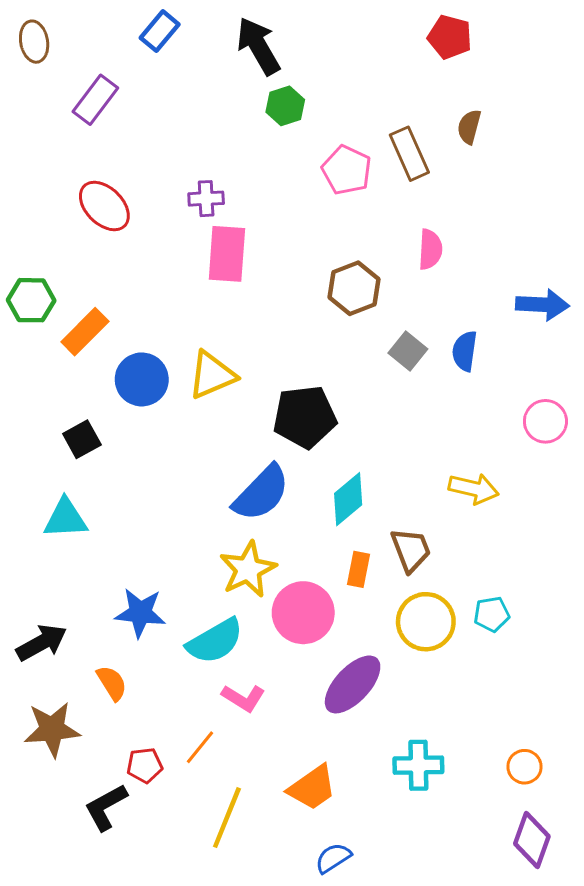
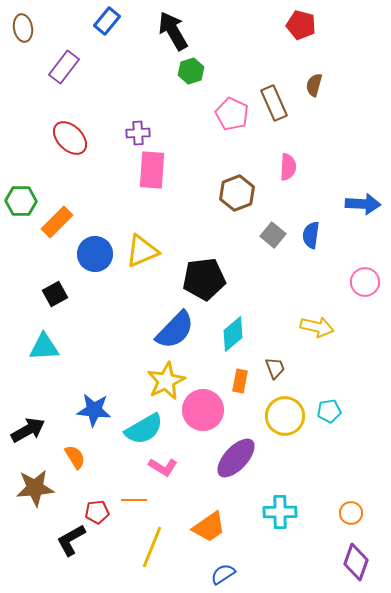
brown trapezoid: (411, 550) -> (275, 368), size x0.7
orange line: (200, 747) -> (134, 500), turned 50

